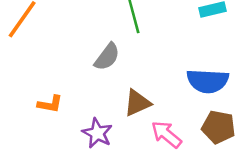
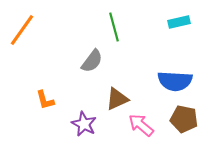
orange L-shape: (50, 104) -> (45, 100), turned 65

